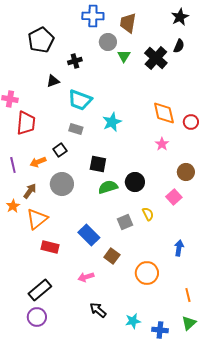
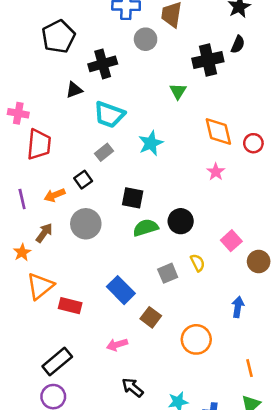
green triangle: (124, 56) -> (178, 91), moved
black cross: (156, 58) -> (208, 60), turned 35
black cross: (75, 61) -> (103, 64), size x1.5
gray rectangle: (76, 129) -> (104, 152), turned -56
brown circle: (186, 172) -> (259, 261), moved
orange triangle: (37, 219) -> (40, 286), moved

